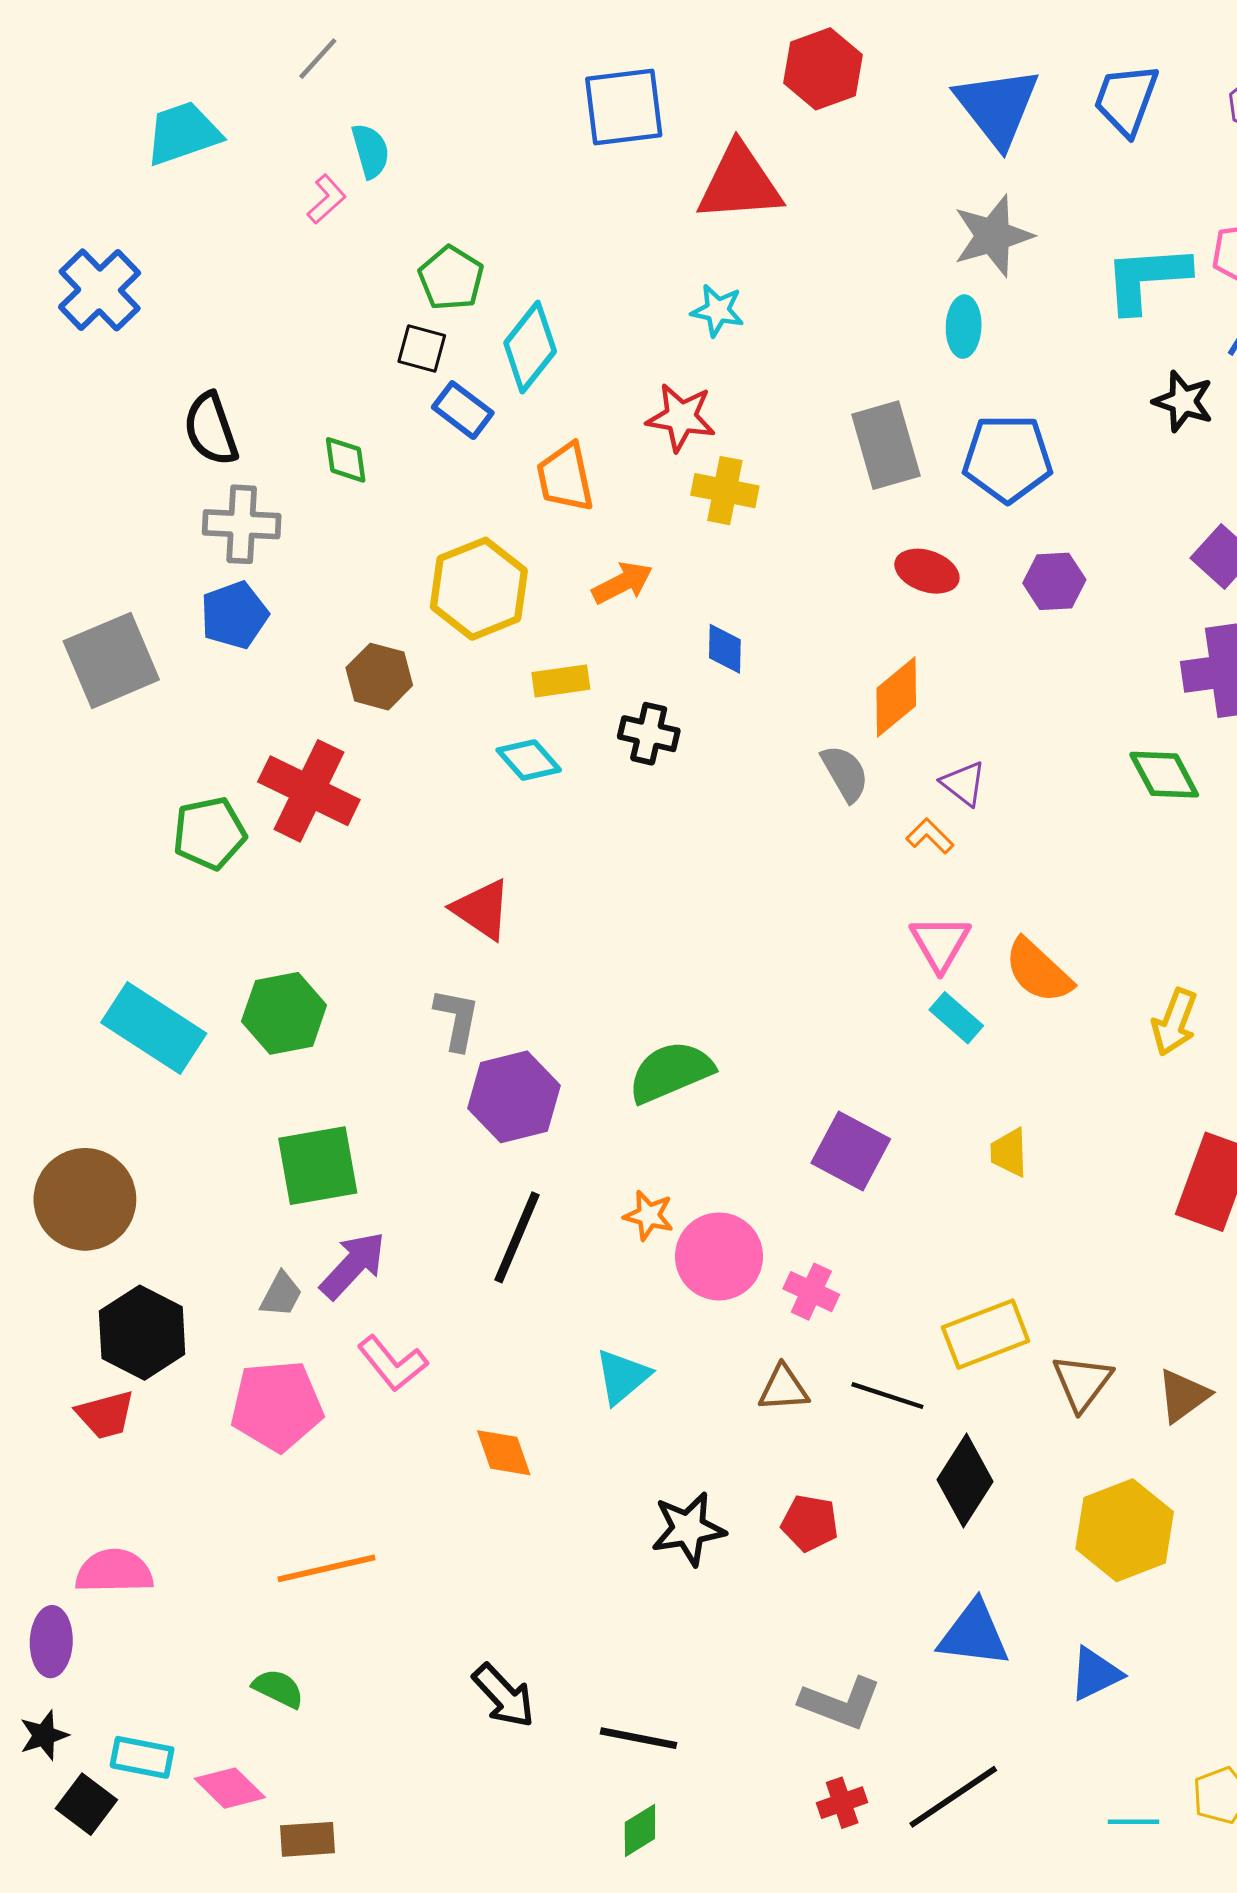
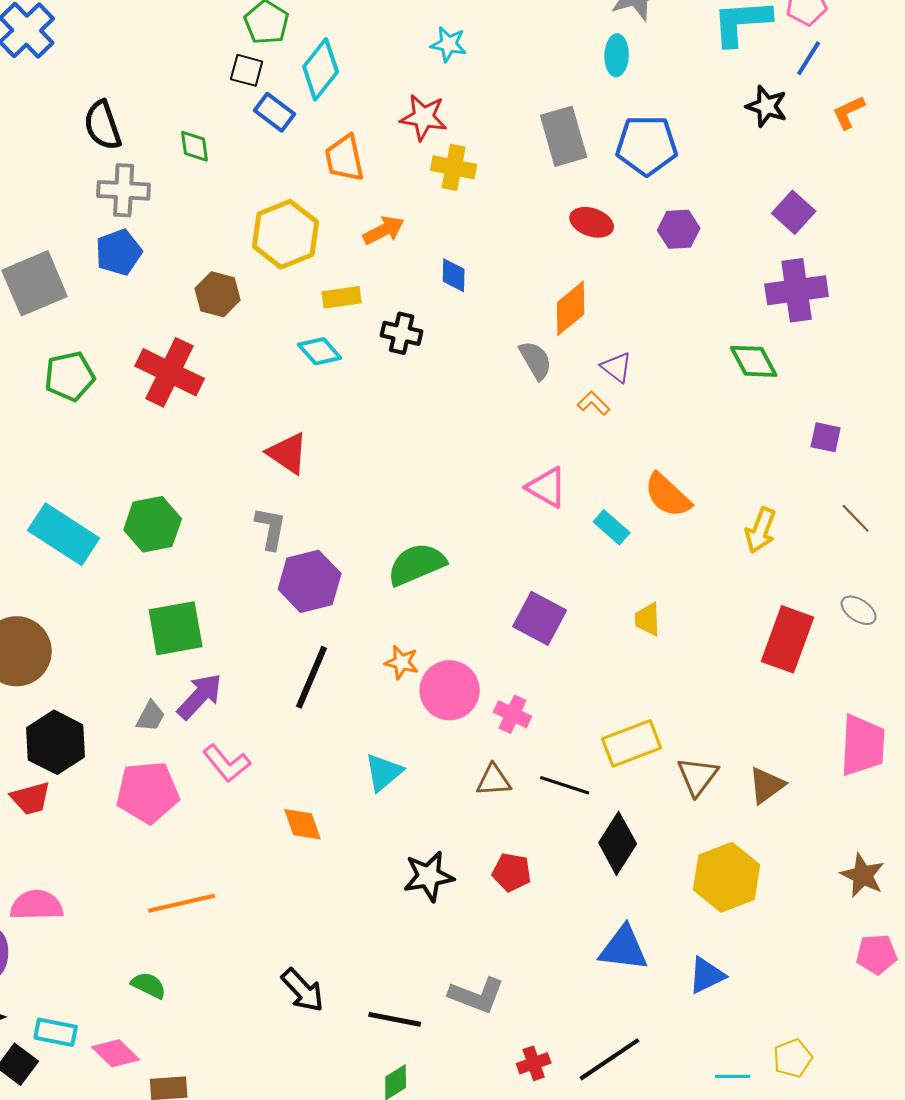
green pentagon: (209, 833) -> (70, 376), moved
pink triangle: (940, 943) -> (547, 487), moved, turned -30
gray L-shape: (841, 1703) -> (477, 995), moved

